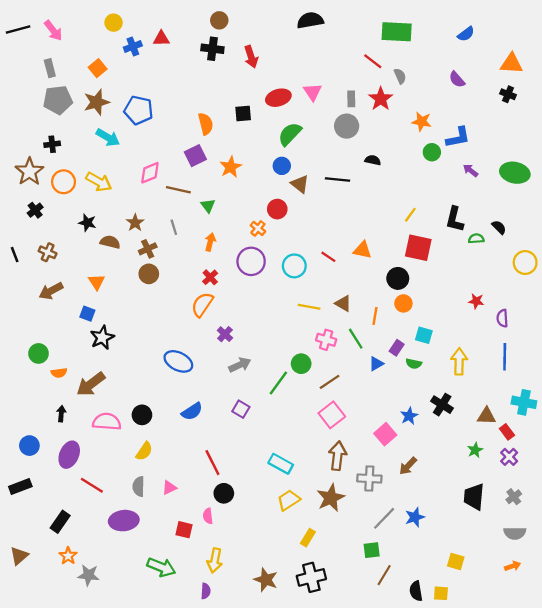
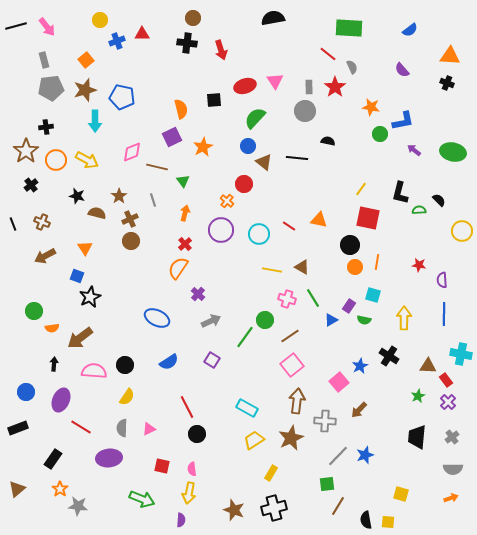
cyan arrow: (108, 137) -> (95, 121), turned 60
orange line: (375, 316) -> (377, 262), moved
pink semicircle: (208, 516) -> (192, 469), moved

